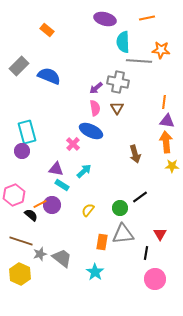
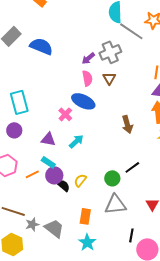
gray line: (139, 61) -> (131, 31), turned 30
gray cross: (118, 82) -> (110, 52), turned -35
purple circle: (22, 151) -> (14, 130), moved
cyan rectangle: (62, 185) -> (48, 162), moved
purple circle: (52, 205) -> (54, 175), moved
black semicircle: (31, 215) -> (63, 185), moved
orange rectangle: (102, 242) -> (85, 216), moved
black line: (146, 253) -> (131, 235), moved

